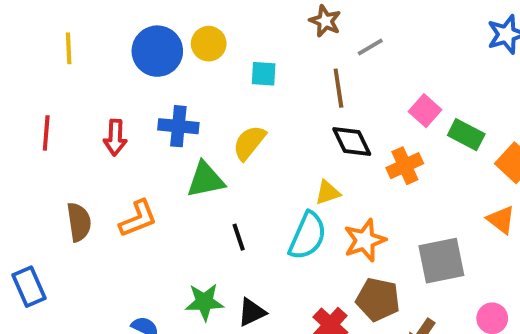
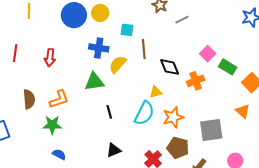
brown line: (338, 88) -> (144, 49), moved
blue cross: (178, 126) -> (99, 48), moved
green star: (204, 302) -> (52, 125), moved

